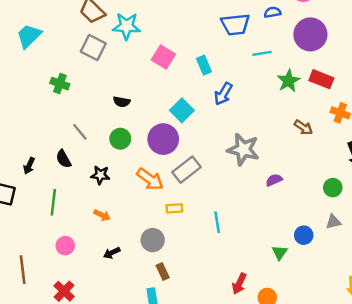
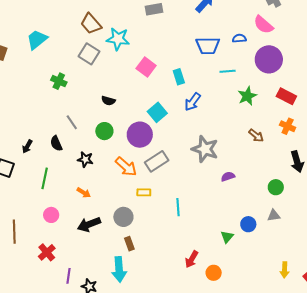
red rectangle: (321, 79) -> (286, 96), moved
black arrow: (112, 253) -> (89, 224), size x1.6

